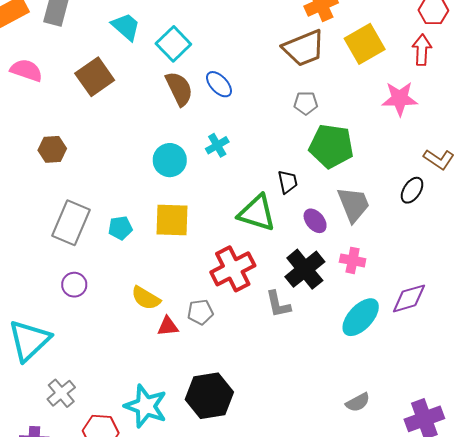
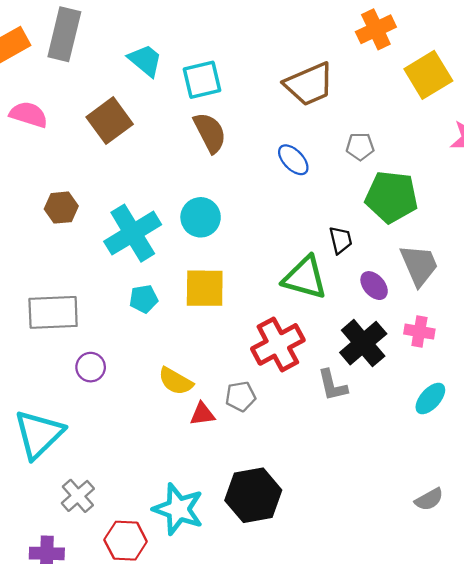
cyan square: (173, 44) -> (202, 80), turned 32
brown trapezoid: (304, 48) -> (309, 84), moved
blue ellipse: (219, 84) -> (293, 160), moved
cyan cross: (217, 145) -> (133, 233), moved, size x2.0
gray rectangle: (71, 223) -> (53, 312), moved, turned 66
cyan ellipse: (361, 317) -> (430, 399), size x0.7

